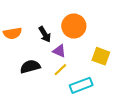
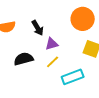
orange circle: (74, 26) -> (83, 19), moved
purple triangle: (59, 51) -> (52, 44), turned -40

